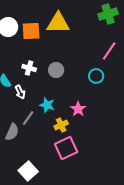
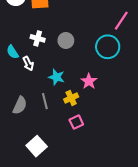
cyan circle: (96, 76) -> (108, 47), size x1.5
gray line: (28, 118) -> (45, 101), moved, turned -49
pink square: (66, 148) -> (76, 122), size x0.6

